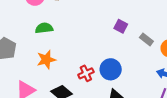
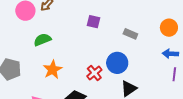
purple square: (121, 26) -> (93, 22), moved
gray rectangle: (146, 39) -> (130, 34), moved

